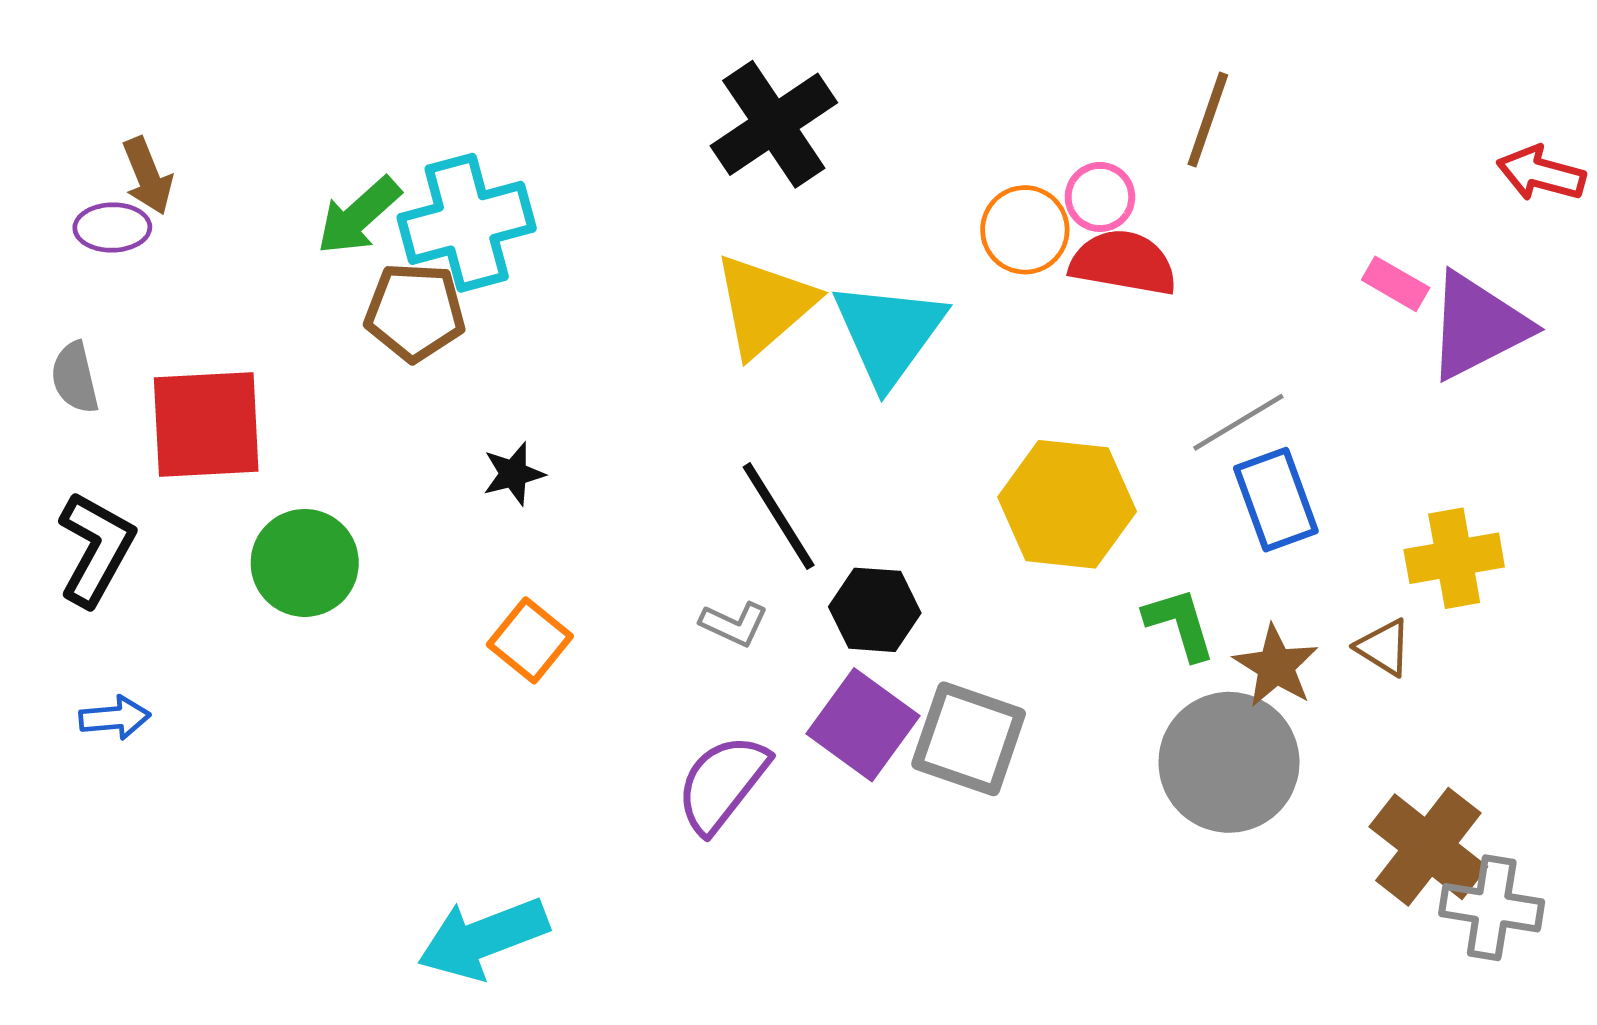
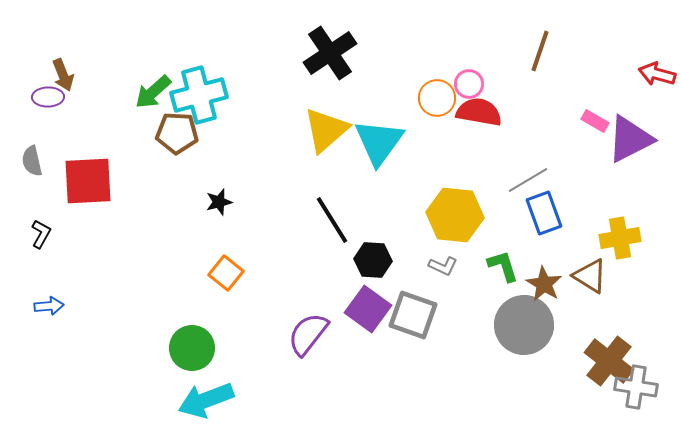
brown line: (1208, 120) -> (540, 51), moved
black L-shape: (96, 549) -> (41, 234), size x0.6
green circle: (305, 563) -> (192, 348), moved
gray L-shape: (734, 624) -> (443, 266), moved
brown triangle: (1384, 647) -> (590, 276), size x1.4

